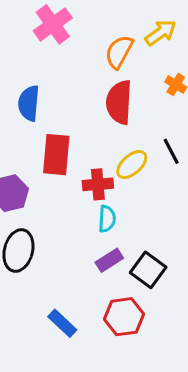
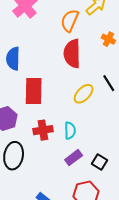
red cross: (98, 184) -> (43, 130), moved
black square: (148, 270) -> (99, 162), size x0.7

